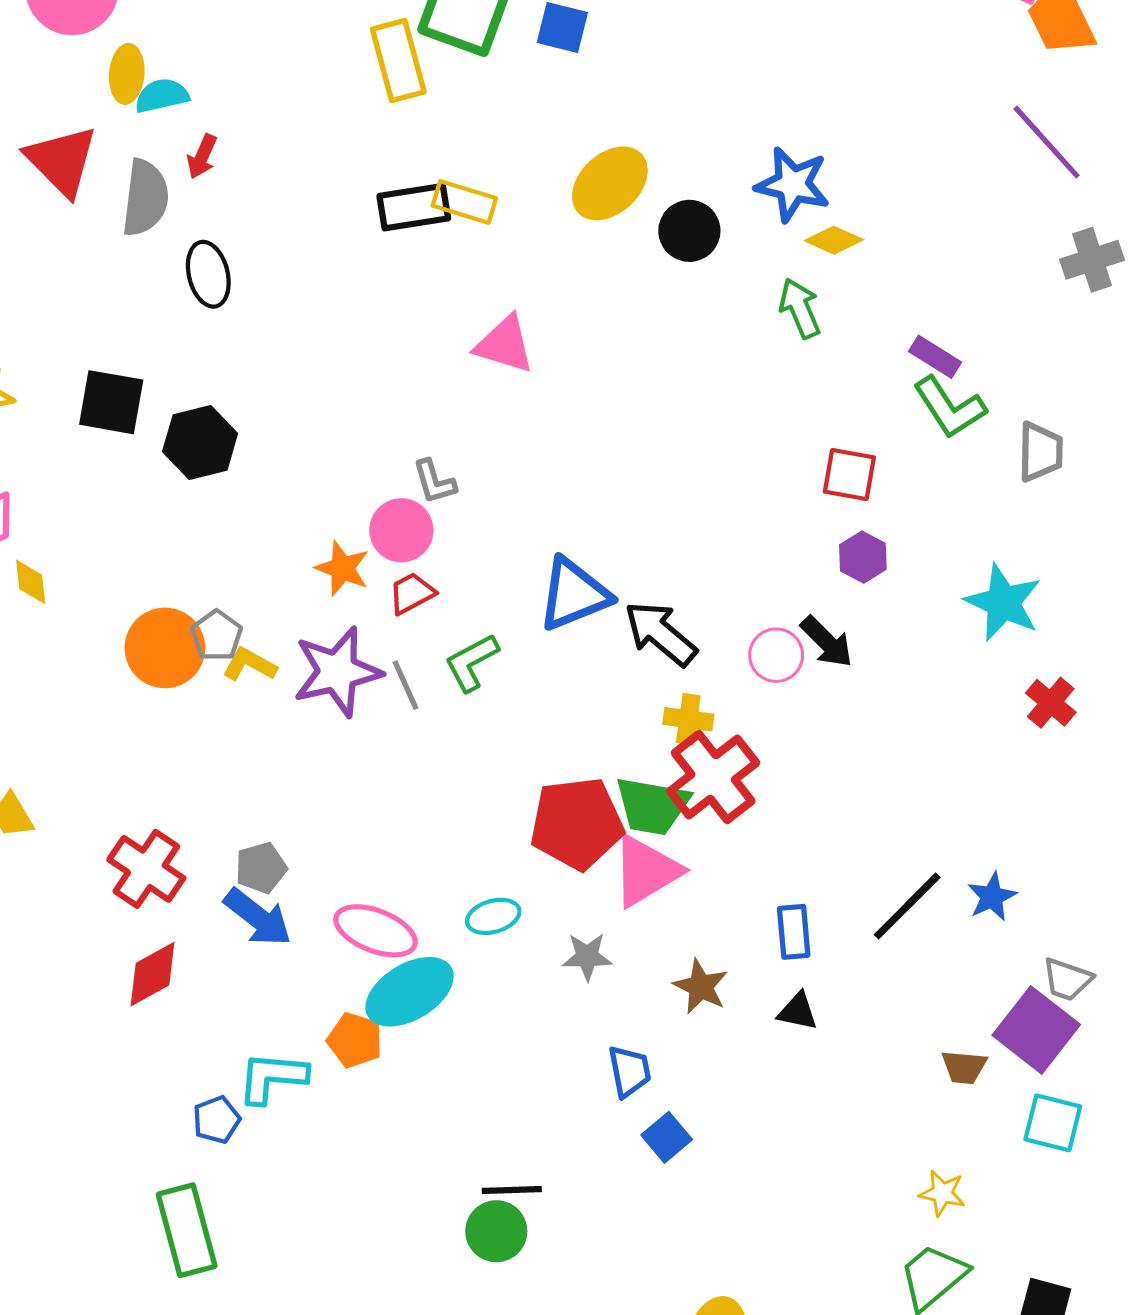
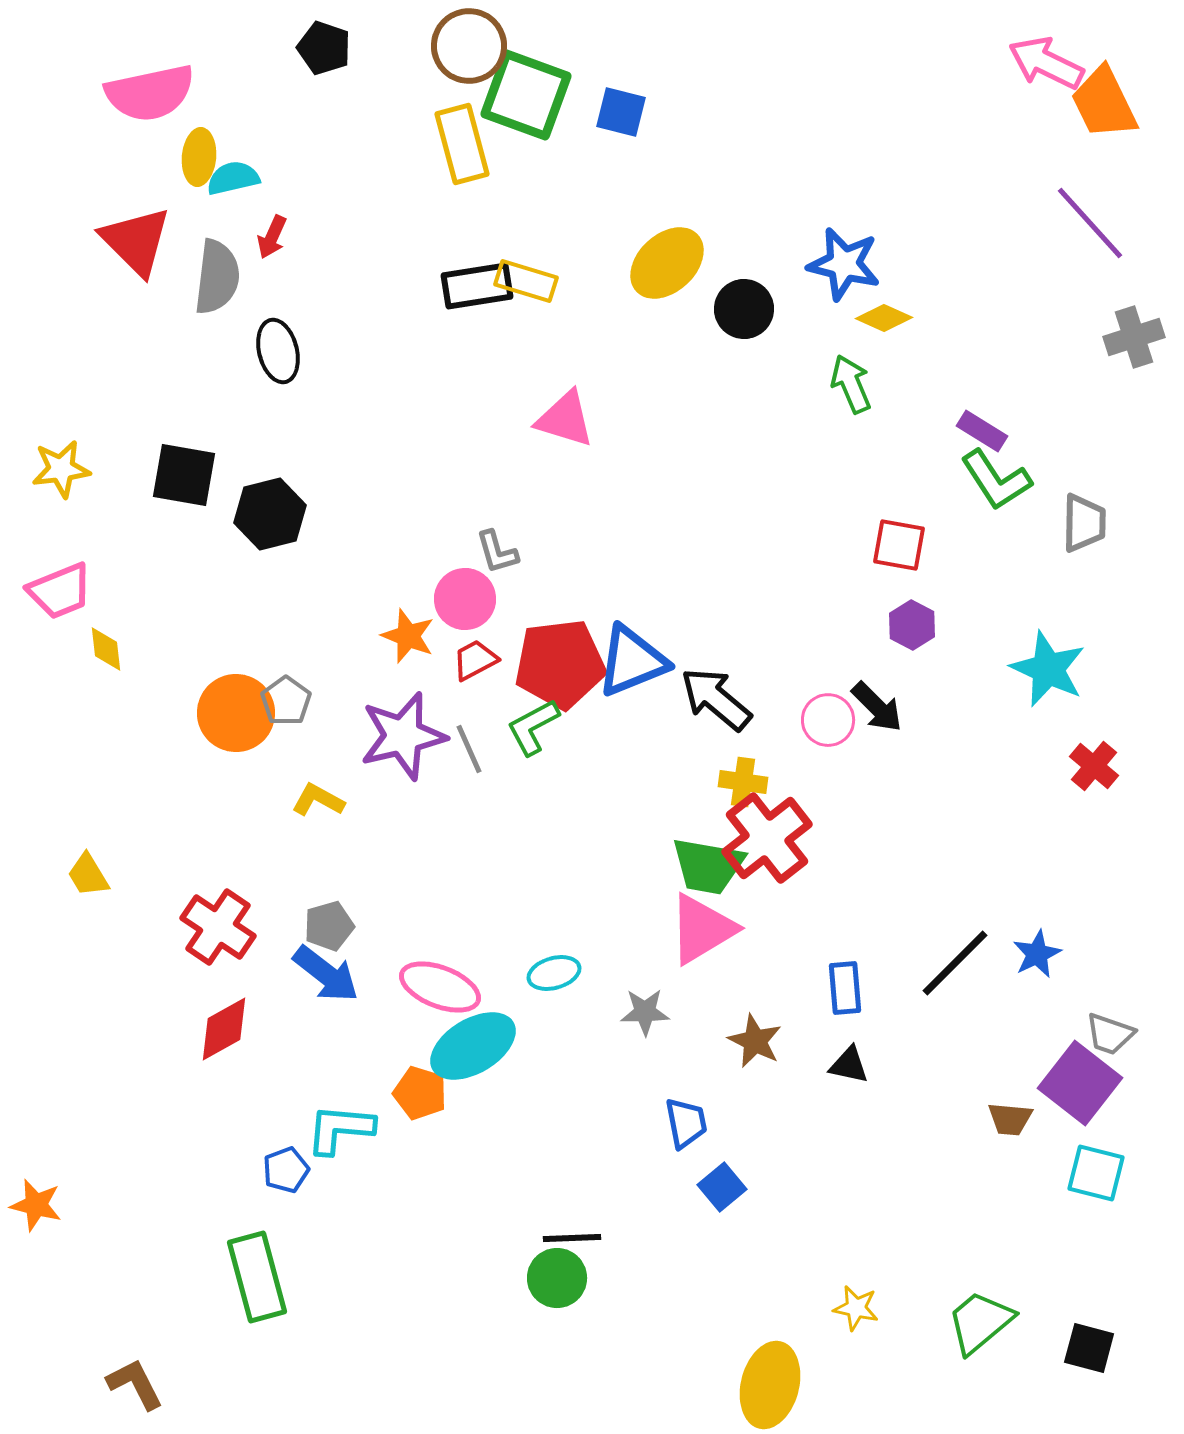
yellow L-shape: (250, 664) -> (318, 800), moved
red pentagon: (577, 823) -> (560, 664), moved
yellow star: (942, 1193) -> (856, 1308), moved

